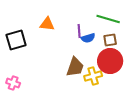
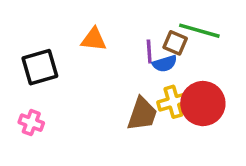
brown square: (110, 40) -> (175, 43), moved, turned 32
yellow cross: (93, 76) -> (173, 102), moved
pink cross: (13, 83) -> (31, 123), moved

